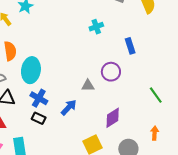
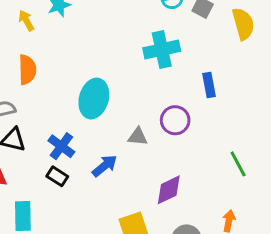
cyan cross: (96, 27) -> (162, 50), size x1.6
cyan ellipse: (31, 70) -> (94, 99), moved

